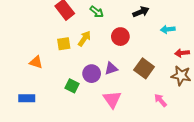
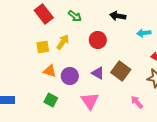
black arrow: (141, 12) -> (118, 16), turned -147
orange triangle: (36, 62) -> (50, 71), moved
purple triangle: (111, 68) -> (98, 73), moved, turned 48
green square: (72, 86) -> (51, 100), moved

